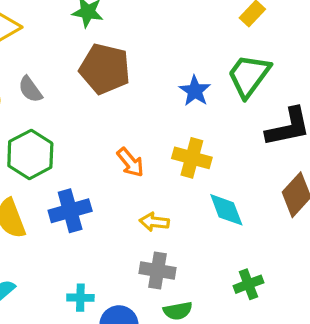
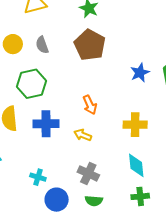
yellow cross: (192, 158) -> (135, 125), moved, turned -30
cyan diamond: (226, 210) -> (136, 165), moved
yellow arrow: (154, 222) -> (83, 135), moved

